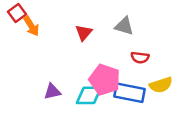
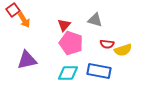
pink pentagon: (105, 80) -> (71, 43), moved
yellow semicircle: (161, 85) -> (123, 50), moved
purple triangle: (52, 91) -> (27, 60), moved, size x1.5

